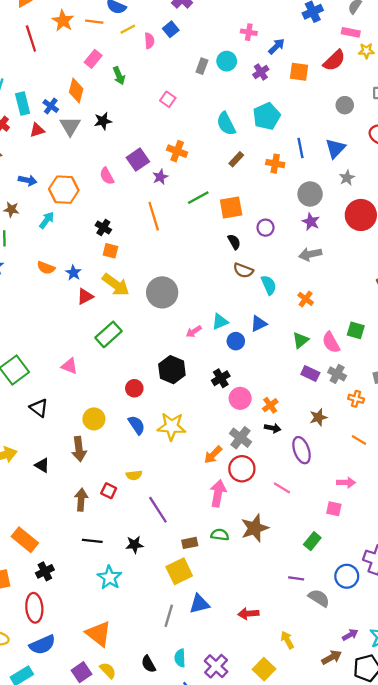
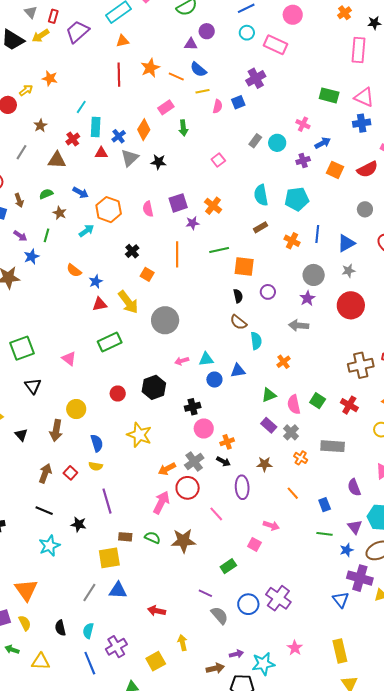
orange square: (110, 251) -> (147, 274), moved
blue semicircle: (137, 425) -> (97, 443), moved

